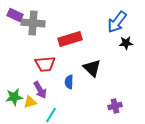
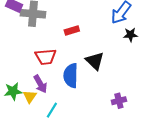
red rectangle: (70, 39) -> (72, 31), size x0.6
blue semicircle: (69, 82) -> (71, 76), size x1.6
yellow triangle: (30, 102) -> (30, 97), turned -40

